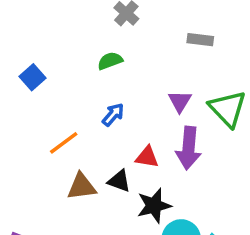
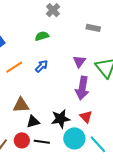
orange line: (64, 143) -> (14, 67), moved
red triangle: (147, 157) -> (86, 117), moved, turned 32
black triangle: (119, 181) -> (33, 122), moved, turned -40

